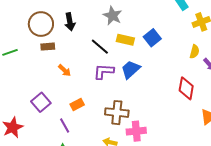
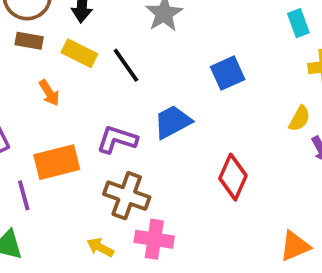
yellow rectangle: (125, 40) -> (79, 53), moved
purple L-shape: (104, 71) -> (117, 139), moved
red diamond: (186, 88) -> (233, 177), moved
orange rectangle: (77, 105) -> (57, 162), size x1.6

